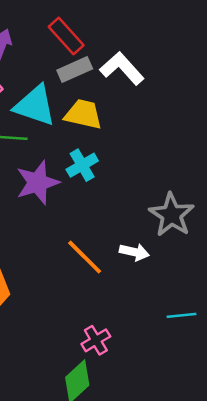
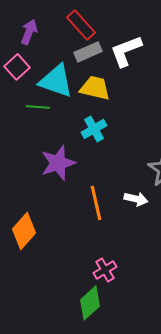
white L-shape: (122, 68) -> (126, 51), turned -69
purple star: (37, 183) -> (58, 163), moved
orange line: (85, 257) -> (96, 203), turned 32

